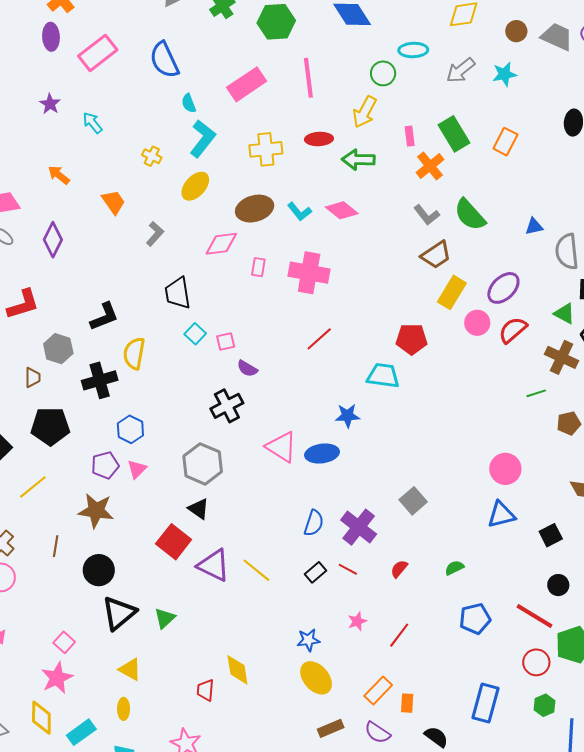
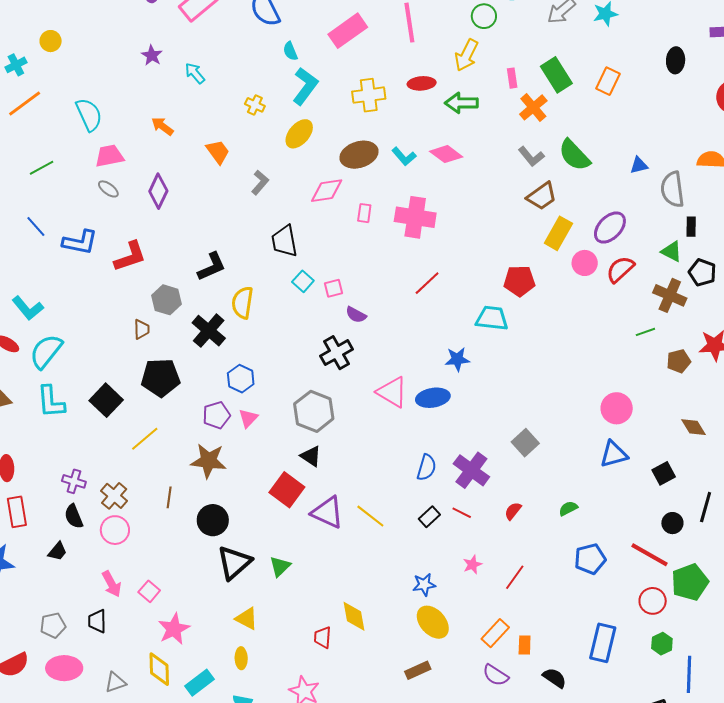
black cross: (100, 380) -> (209, 331), turned -32
pink square: (64, 642) -> (149, 591), moved
brown rectangle: (331, 728) -> (418, 670), moved

